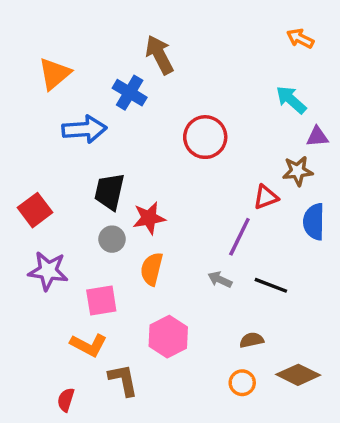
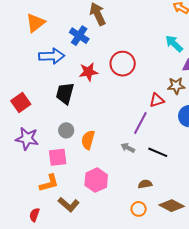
red star: (149, 218) -> (88, 72), moved
gray circle: (112, 239) -> (66, 130), moved
orange L-shape: (89, 345) -> (49, 183), turned -45
brown L-shape: (123, 380) -> (69, 204), turned 140

